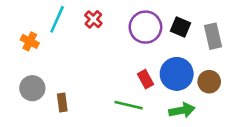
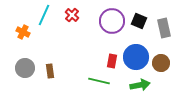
red rectangle: (145, 79) -> (112, 61), turned 40
brown rectangle: (62, 103) -> (50, 71), moved

